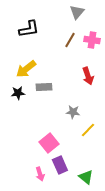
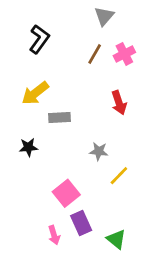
black L-shape: (29, 29) -> (39, 39), turned -45
pink cross: (92, 40) -> (124, 54), turned -35
black star: (18, 93) -> (28, 147), moved

